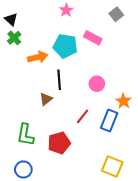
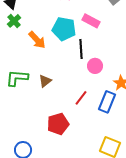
orange arrow: (38, 57) -> (37, 40), turned 60
black line: (59, 80) -> (81, 49), moved
green L-shape: (25, 135) -> (17, 78), moved, turned 85

